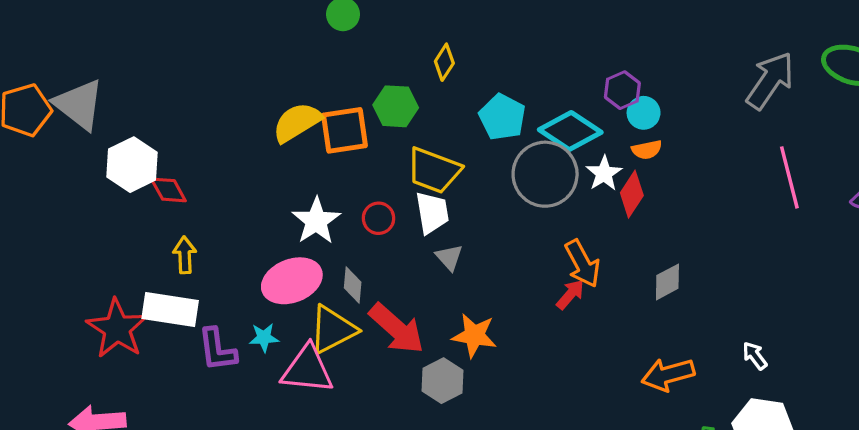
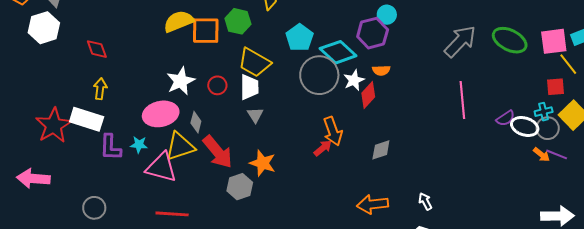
purple hexagon: (622, 90) -> (373, 33), size x1.4
cyan circle: (644, 113) -> (387, 15), moved
white hexagon: (132, 165) -> (44, 28), moved

